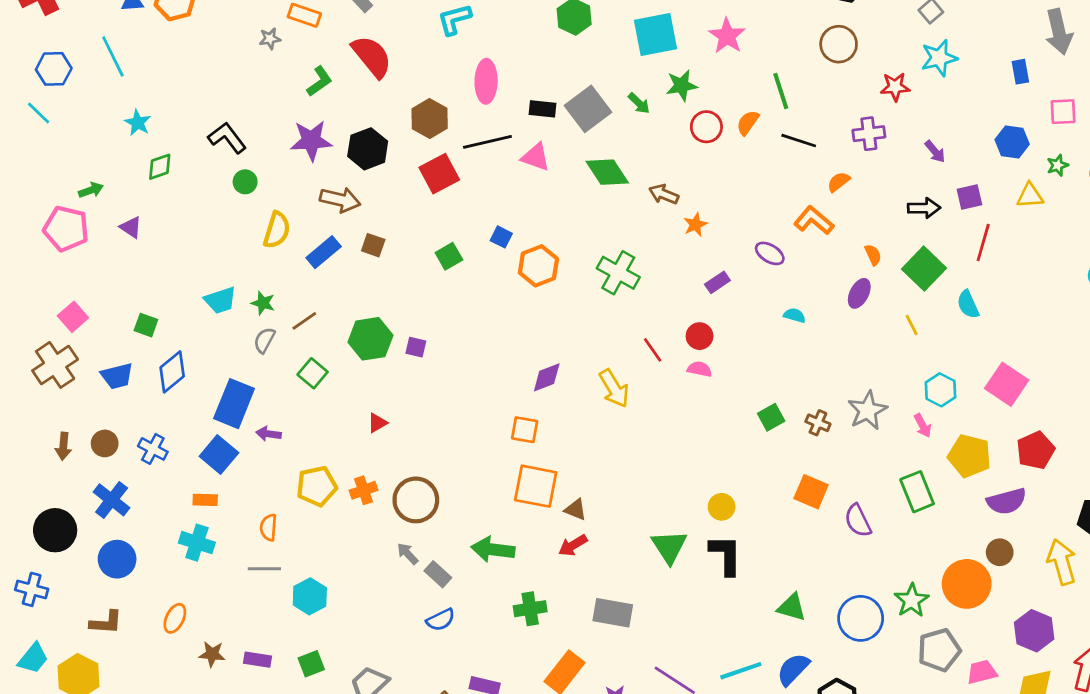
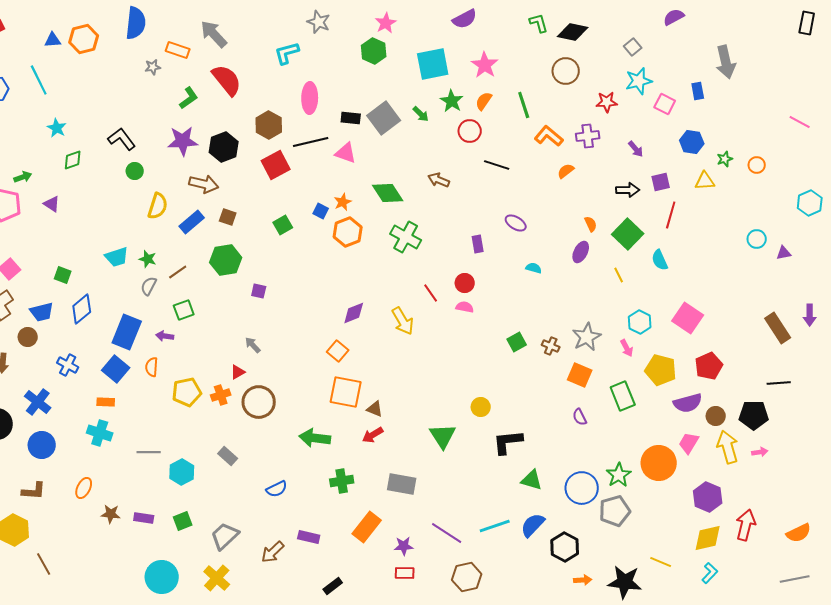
green star: (682, 85) -> (452, 101), turned -30
pink square: (1063, 112) -> (665, 104), moved, turned 30
orange semicircle: (748, 123) -> (484, 101), moved
black line: (799, 141) -> (497, 165), moved
green diamond: (607, 172) -> (388, 193), moved
orange L-shape: (814, 220) -> (549, 136), moved
orange star: (695, 225) -> (343, 202), moved
purple rectangle: (717, 282) -> (478, 244), turned -66
green hexagon: (370, 339) -> (226, 260), moved
green square: (313, 373) -> (184, 310), turned 30
red triangle: (377, 423) -> (238, 372), moved
orange square: (525, 430) -> (338, 351), turned 30
purple arrow: (269, 434) -> (165, 336), moved
brown circle: (105, 443) -> (28, 337), moved
orange square: (811, 492) -> (580, 375), moved
purple semicircle: (858, 521) -> (580, 417), size x0.7
orange semicircle: (269, 527) -> (152, 367), moved
brown circle: (1000, 552) -> (716, 416), moved
gray arrow: (408, 554) -> (253, 345), moved
black L-shape: (726, 555) -> (508, 442), moved, turned -96
gray rectangle: (438, 574) -> (228, 456), moved
gray pentagon: (939, 650) -> (615, 511), moved
pink trapezoid: (982, 672) -> (689, 443), moved, turned -45

